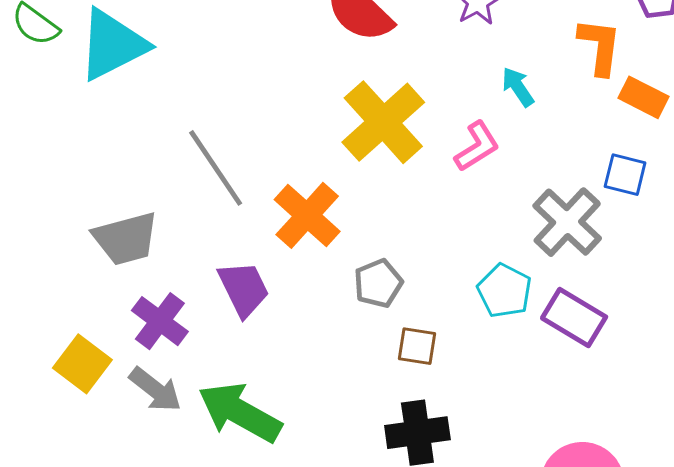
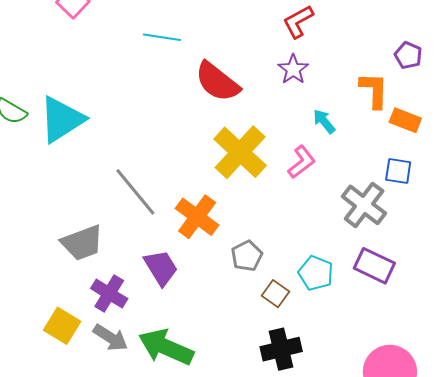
cyan pentagon: (504, 291) -> (316, 273), moved
brown square: (417, 346) -> (275, 294), turned 32

